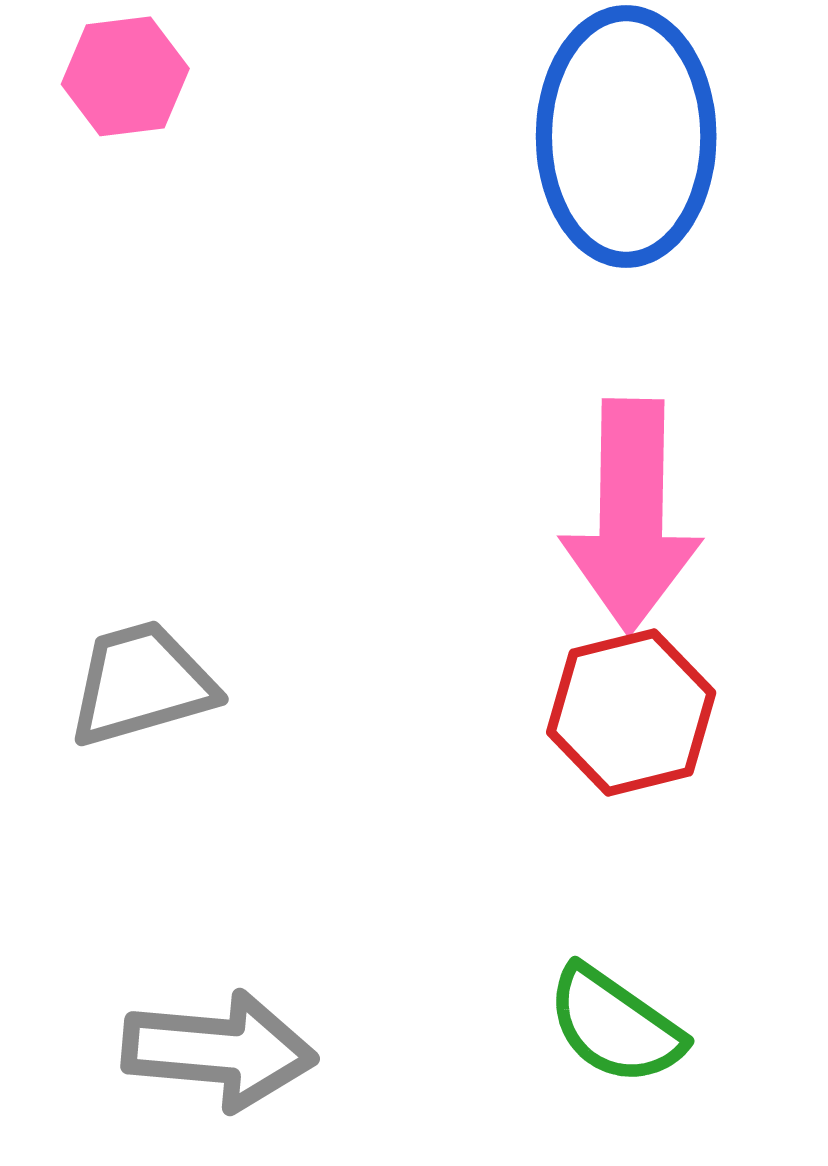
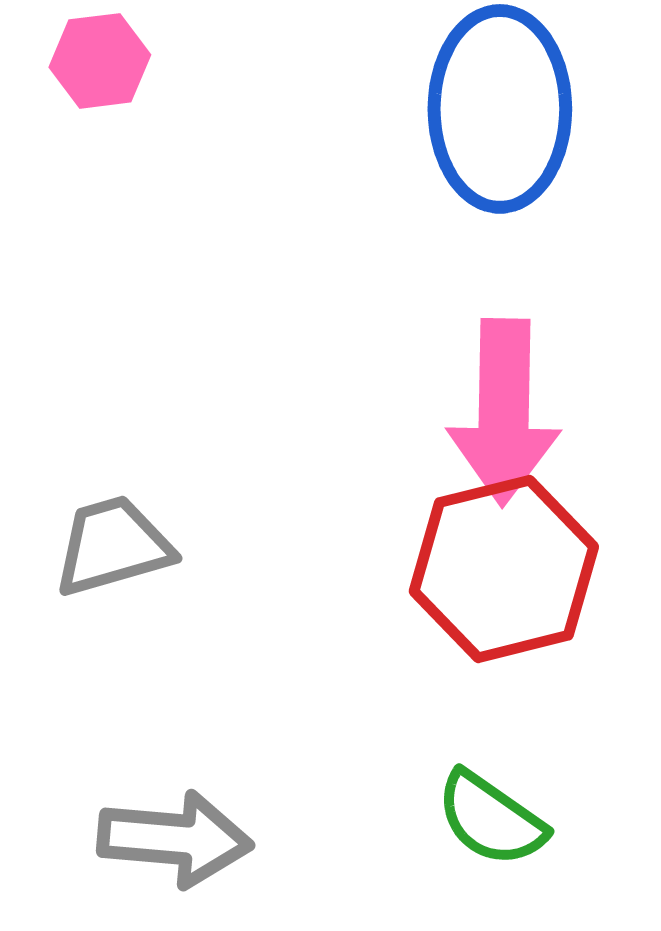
red hexagon: (631, 713) -> (504, 569), size x1.4

